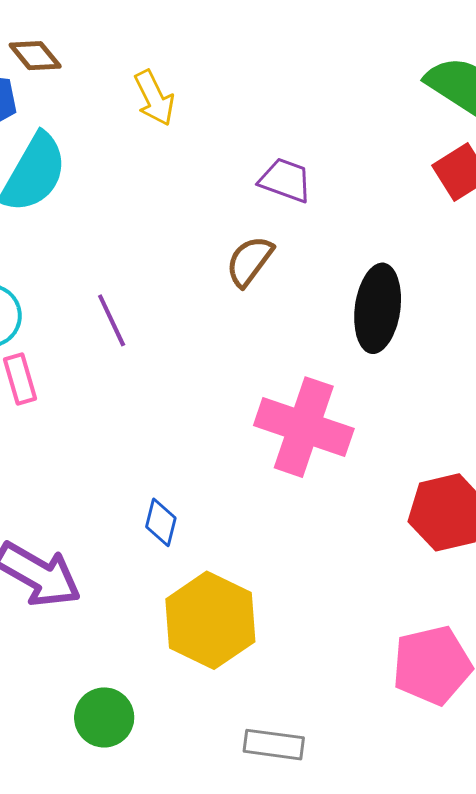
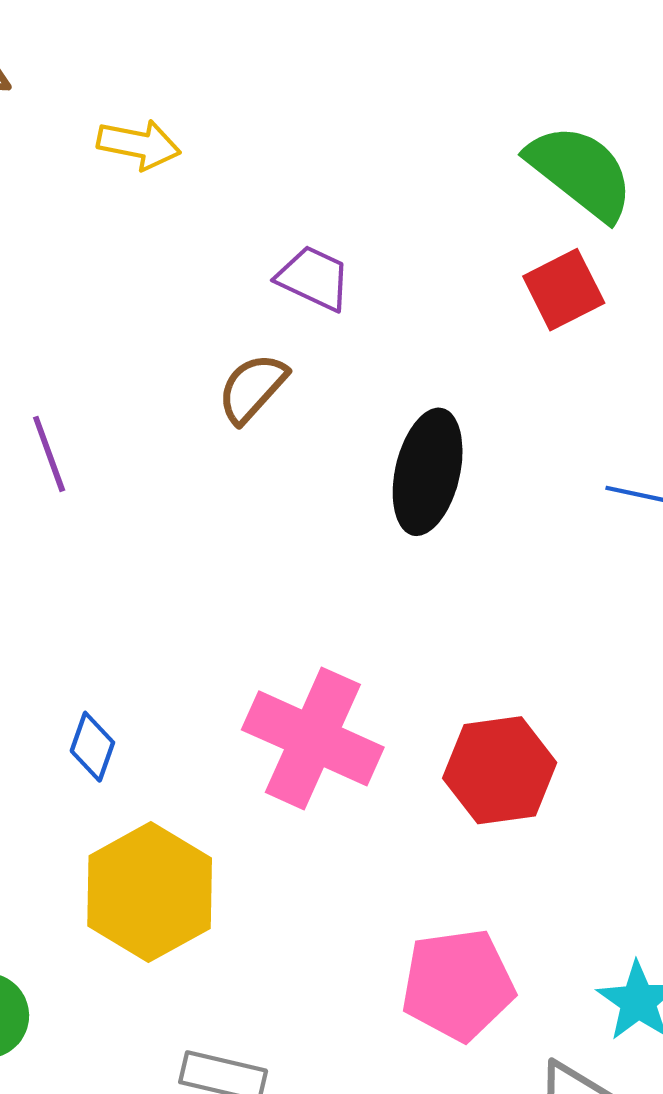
yellow arrow: (154, 98) -> (139, 144), turned -58
pink cross: (304, 427) -> (313, 738), moved

